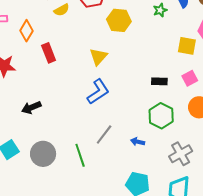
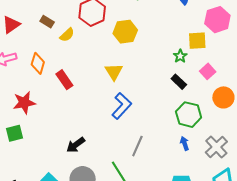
green star: (160, 10) -> (180, 56), moved
black rectangle: (159, 81) -> (179, 82), turned 56
black arrow: (31, 107) -> (76, 145), moved
blue arrow: (138, 142) -> (185, 143), moved, turned 72

